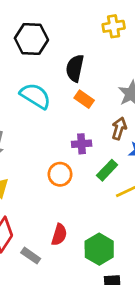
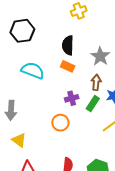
black semicircle: (75, 68) -> (68, 45), moved
green rectangle: (107, 170) -> (93, 104), moved

